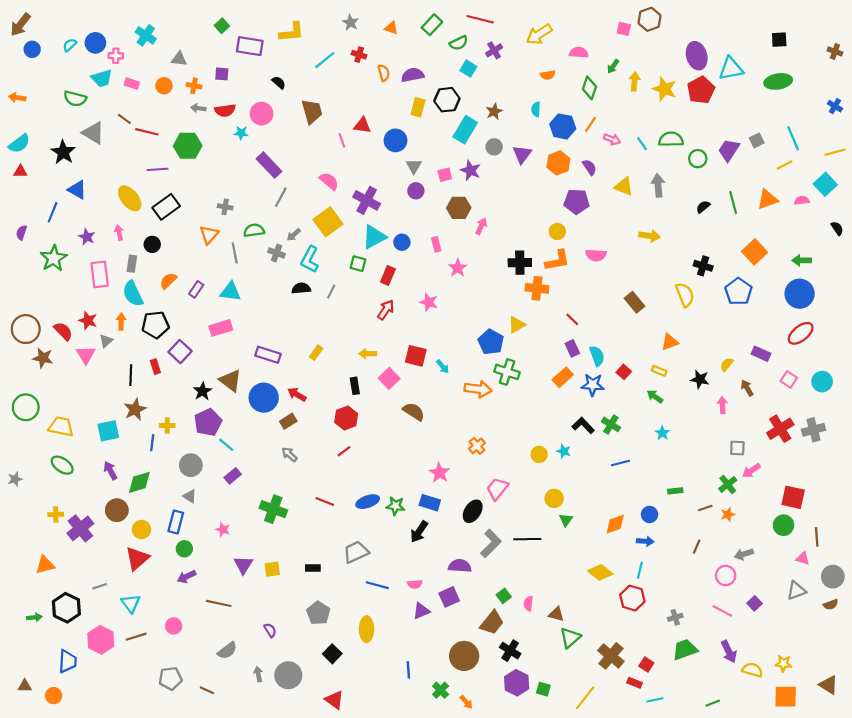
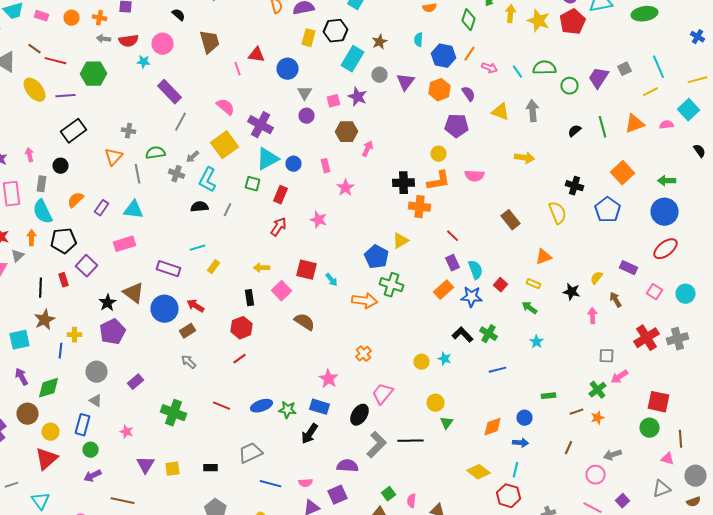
yellow ellipse: (130, 198) -> (34, 90), moved
cyan line: (226, 445) -> (198, 248), moved, turned -56

